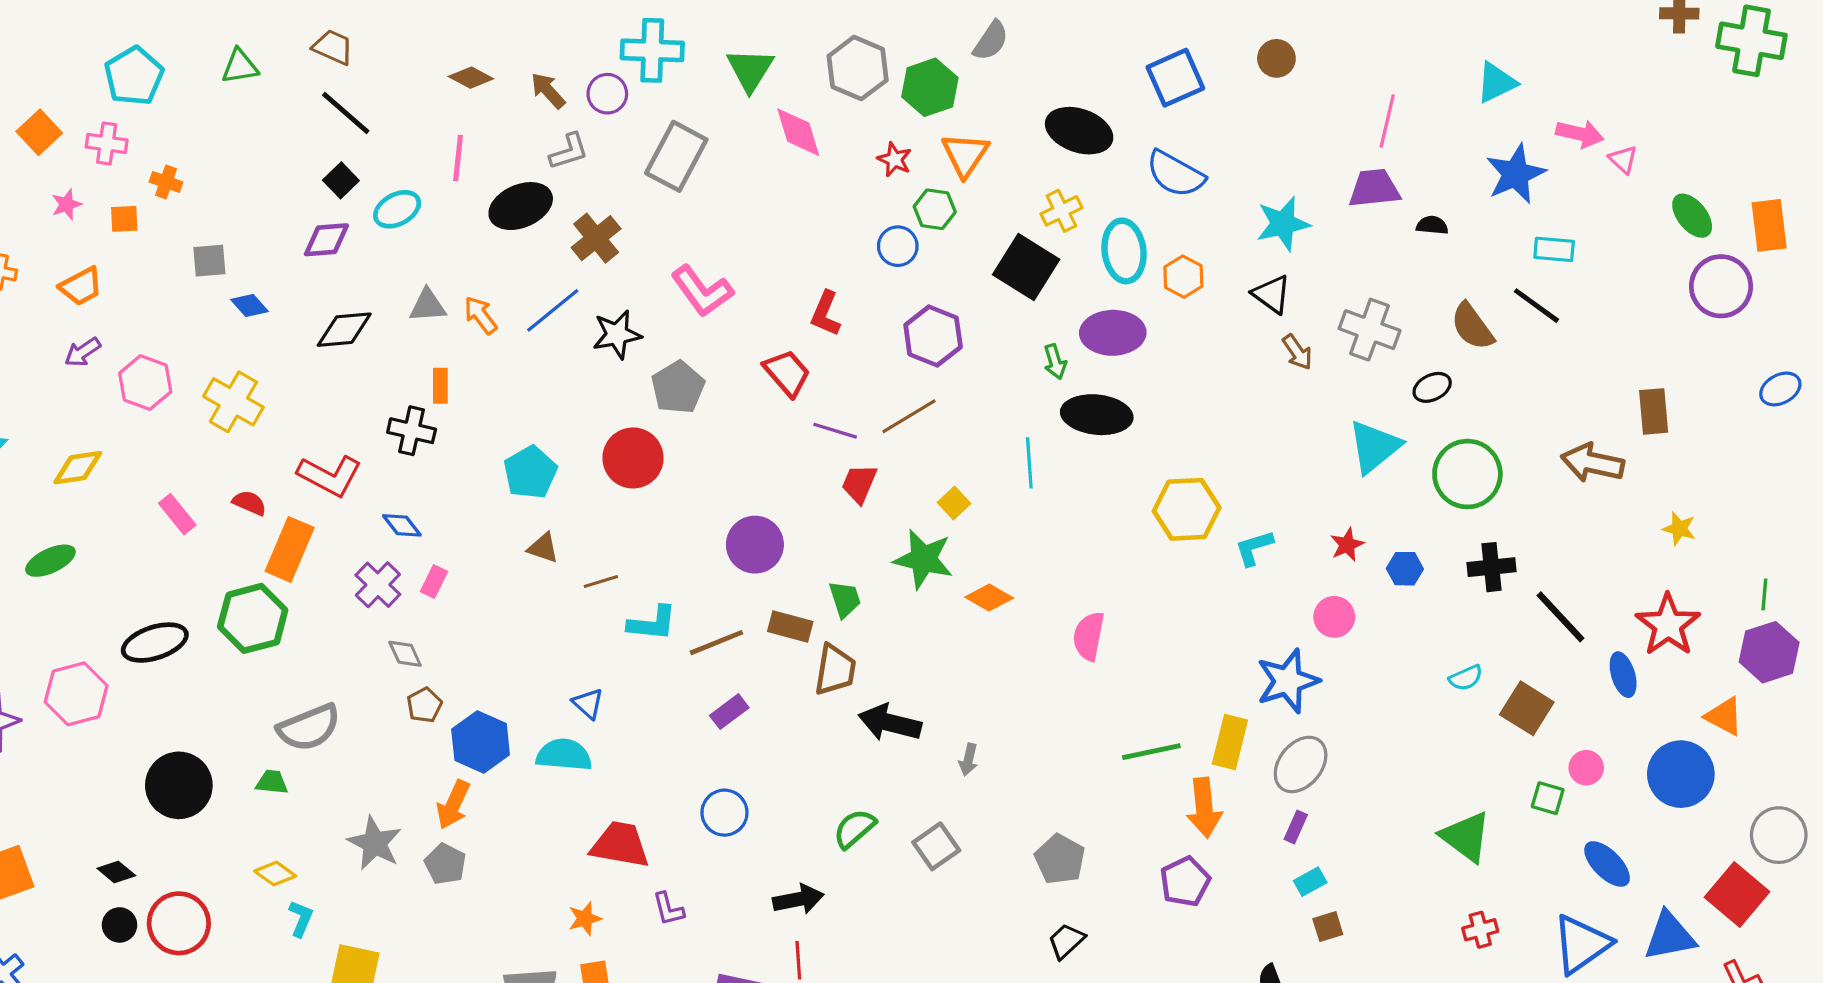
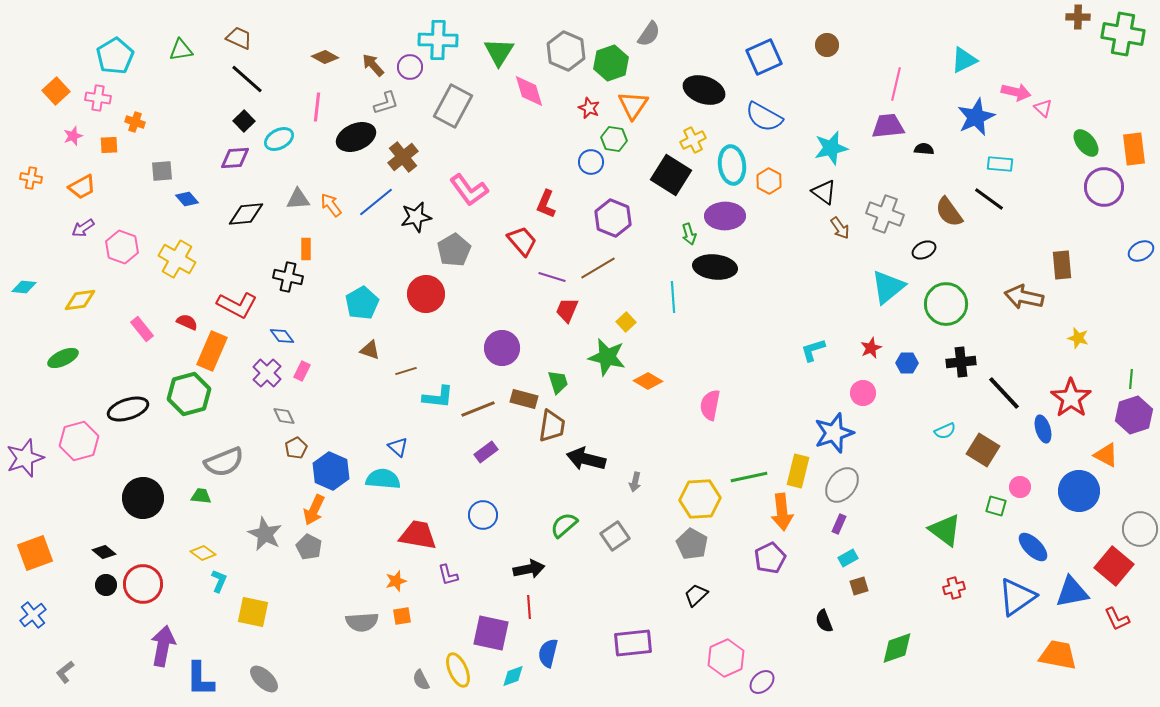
yellow hexagon: (1187, 509) -> (700, 499), moved

